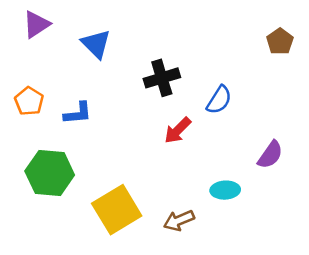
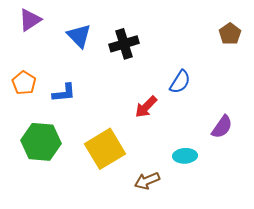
black cross: (162, 78) -> (124, 44), moved
yellow square: (117, 210) -> (105, 149), moved

